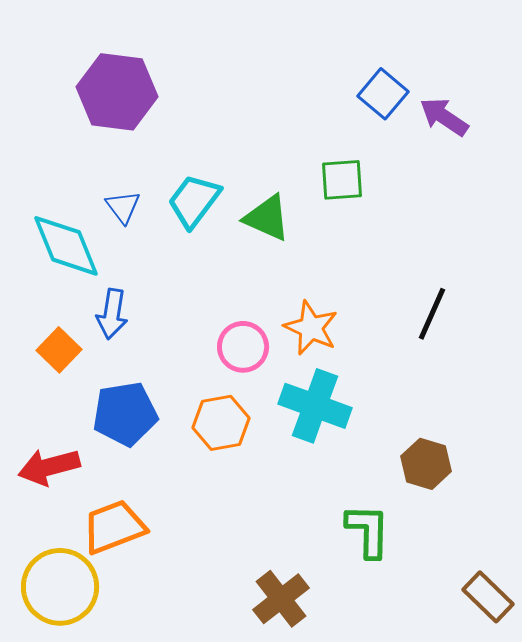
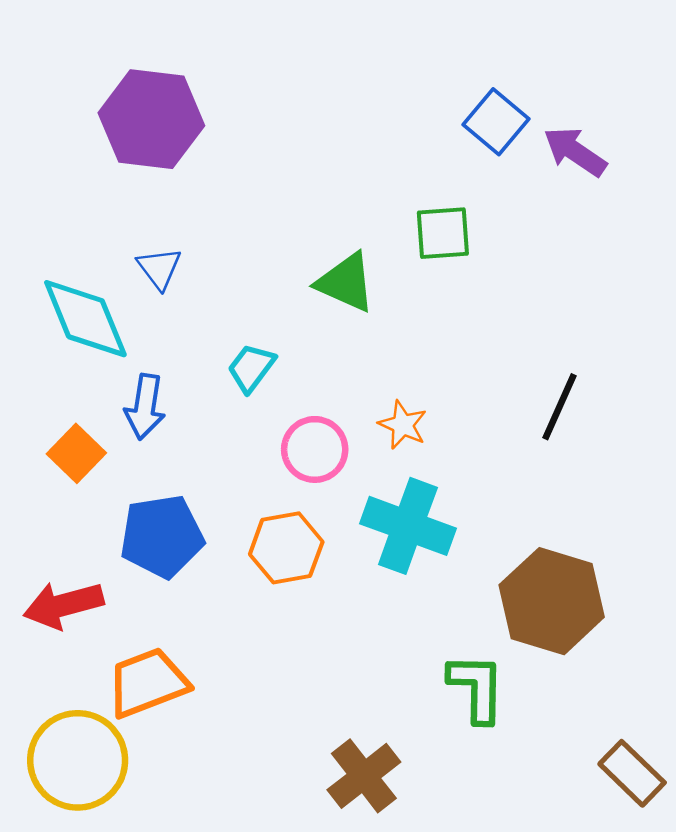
cyan trapezoid: (194, 201) -> (251, 368), moved, size x0.7
orange star: (311, 328) -> (403, 425), size x0.7
brown hexagon: (426, 464) -> (552, 601), size x1.6

